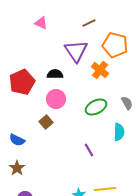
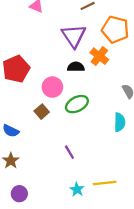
black semicircle: (55, 74) -> (76, 67), moved
green ellipse: (96, 107) -> (77, 104), moved
purple line: (89, 150) -> (69, 152), moved

